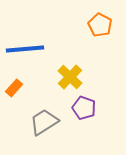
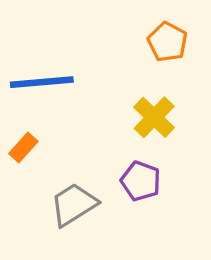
yellow cross: (70, 77) -> (154, 117), moved

